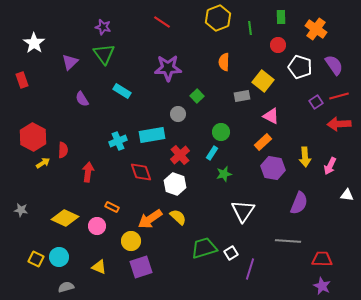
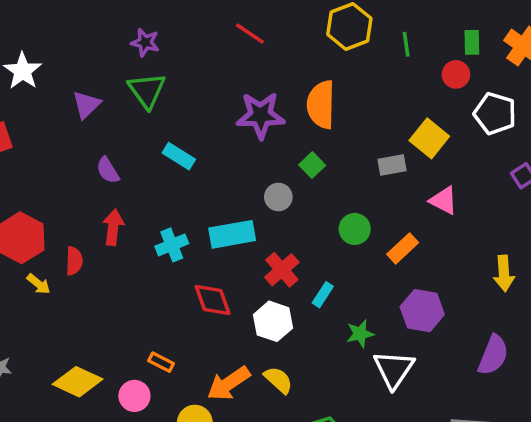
green rectangle: (281, 17) -> (472, 42), moved
orange semicircle: (224, 62) -> (321, 105), moved, size x1.5
orange rectangle: (263, 142) -> (403, 248), moved
cyan rectangle: (212, 153) -> (323, 295), moved
yellow arrow: (43, 163) -> (39, 284), turned 72
purple hexagon: (273, 168) -> (422, 311), moved
red arrow: (88, 172) -> (113, 227), moved
green star: (224, 174) -> (360, 334), moved

